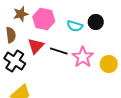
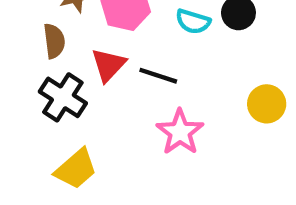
pink star: (83, 57) -> (180, 132), moved

